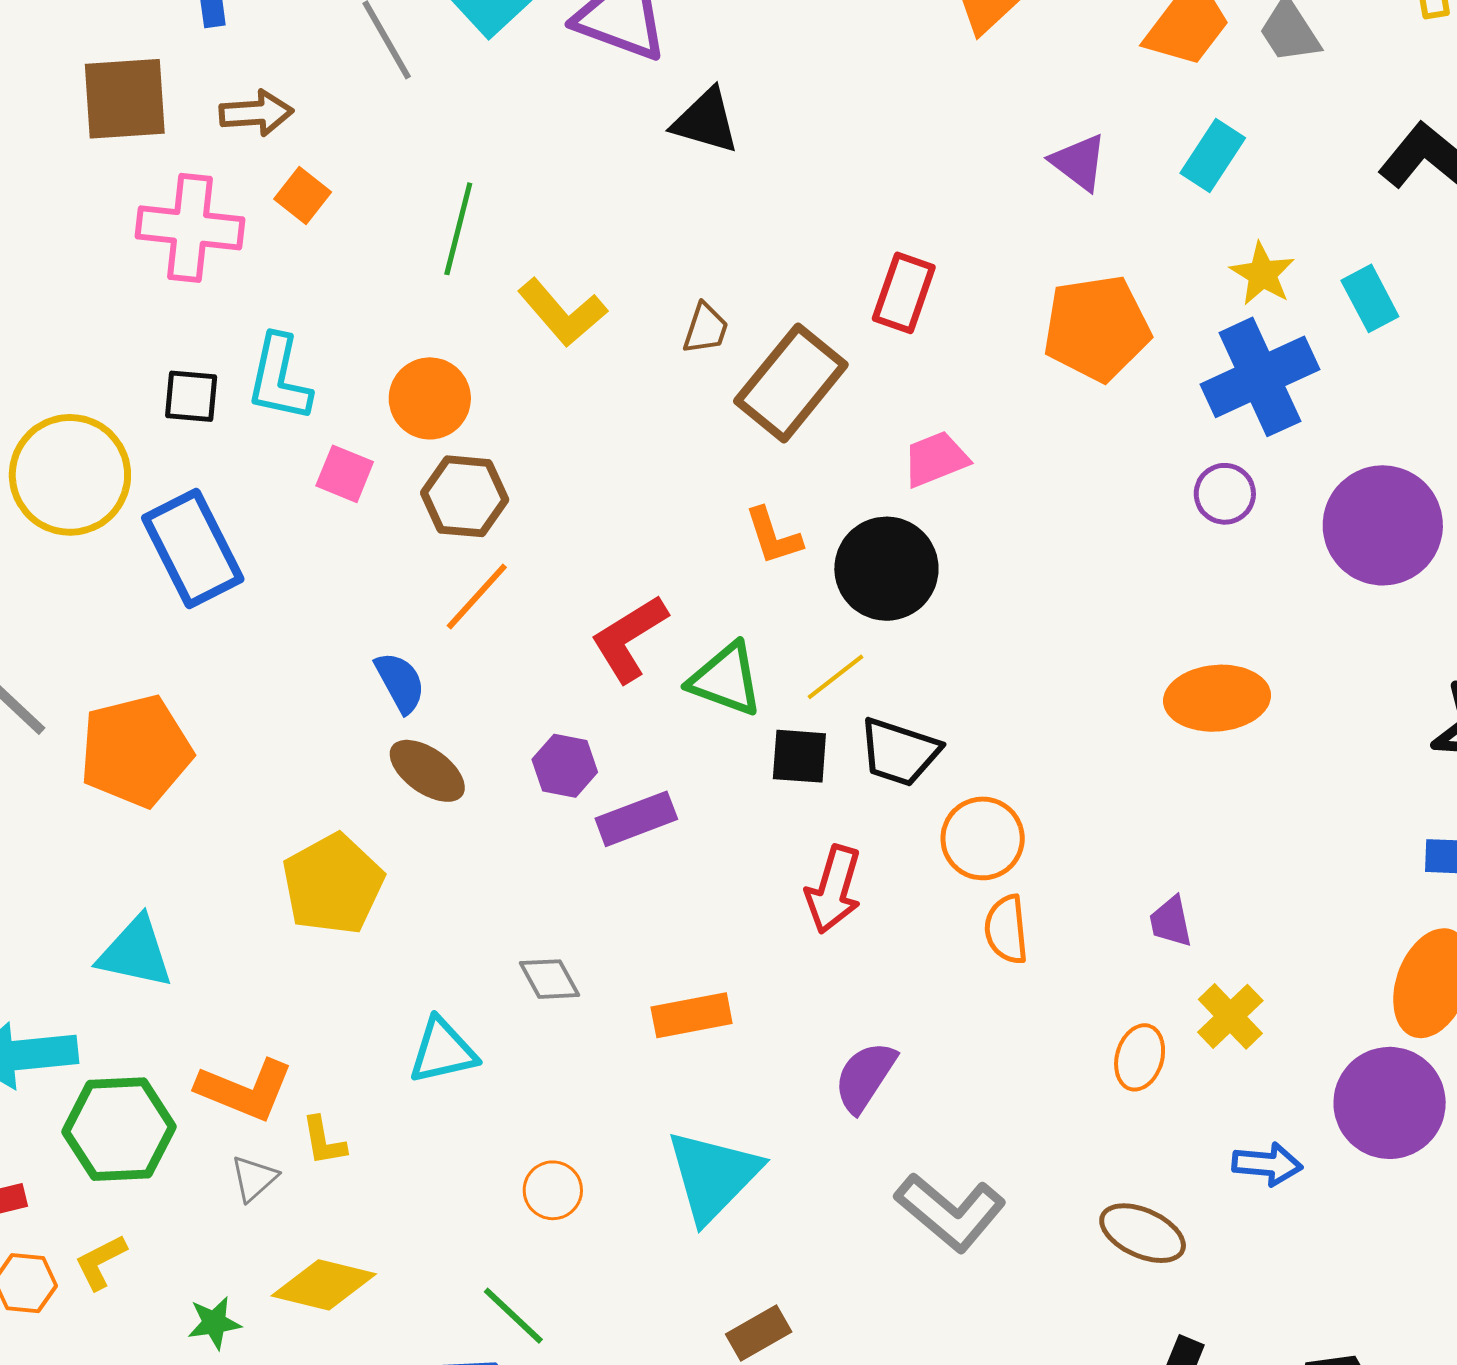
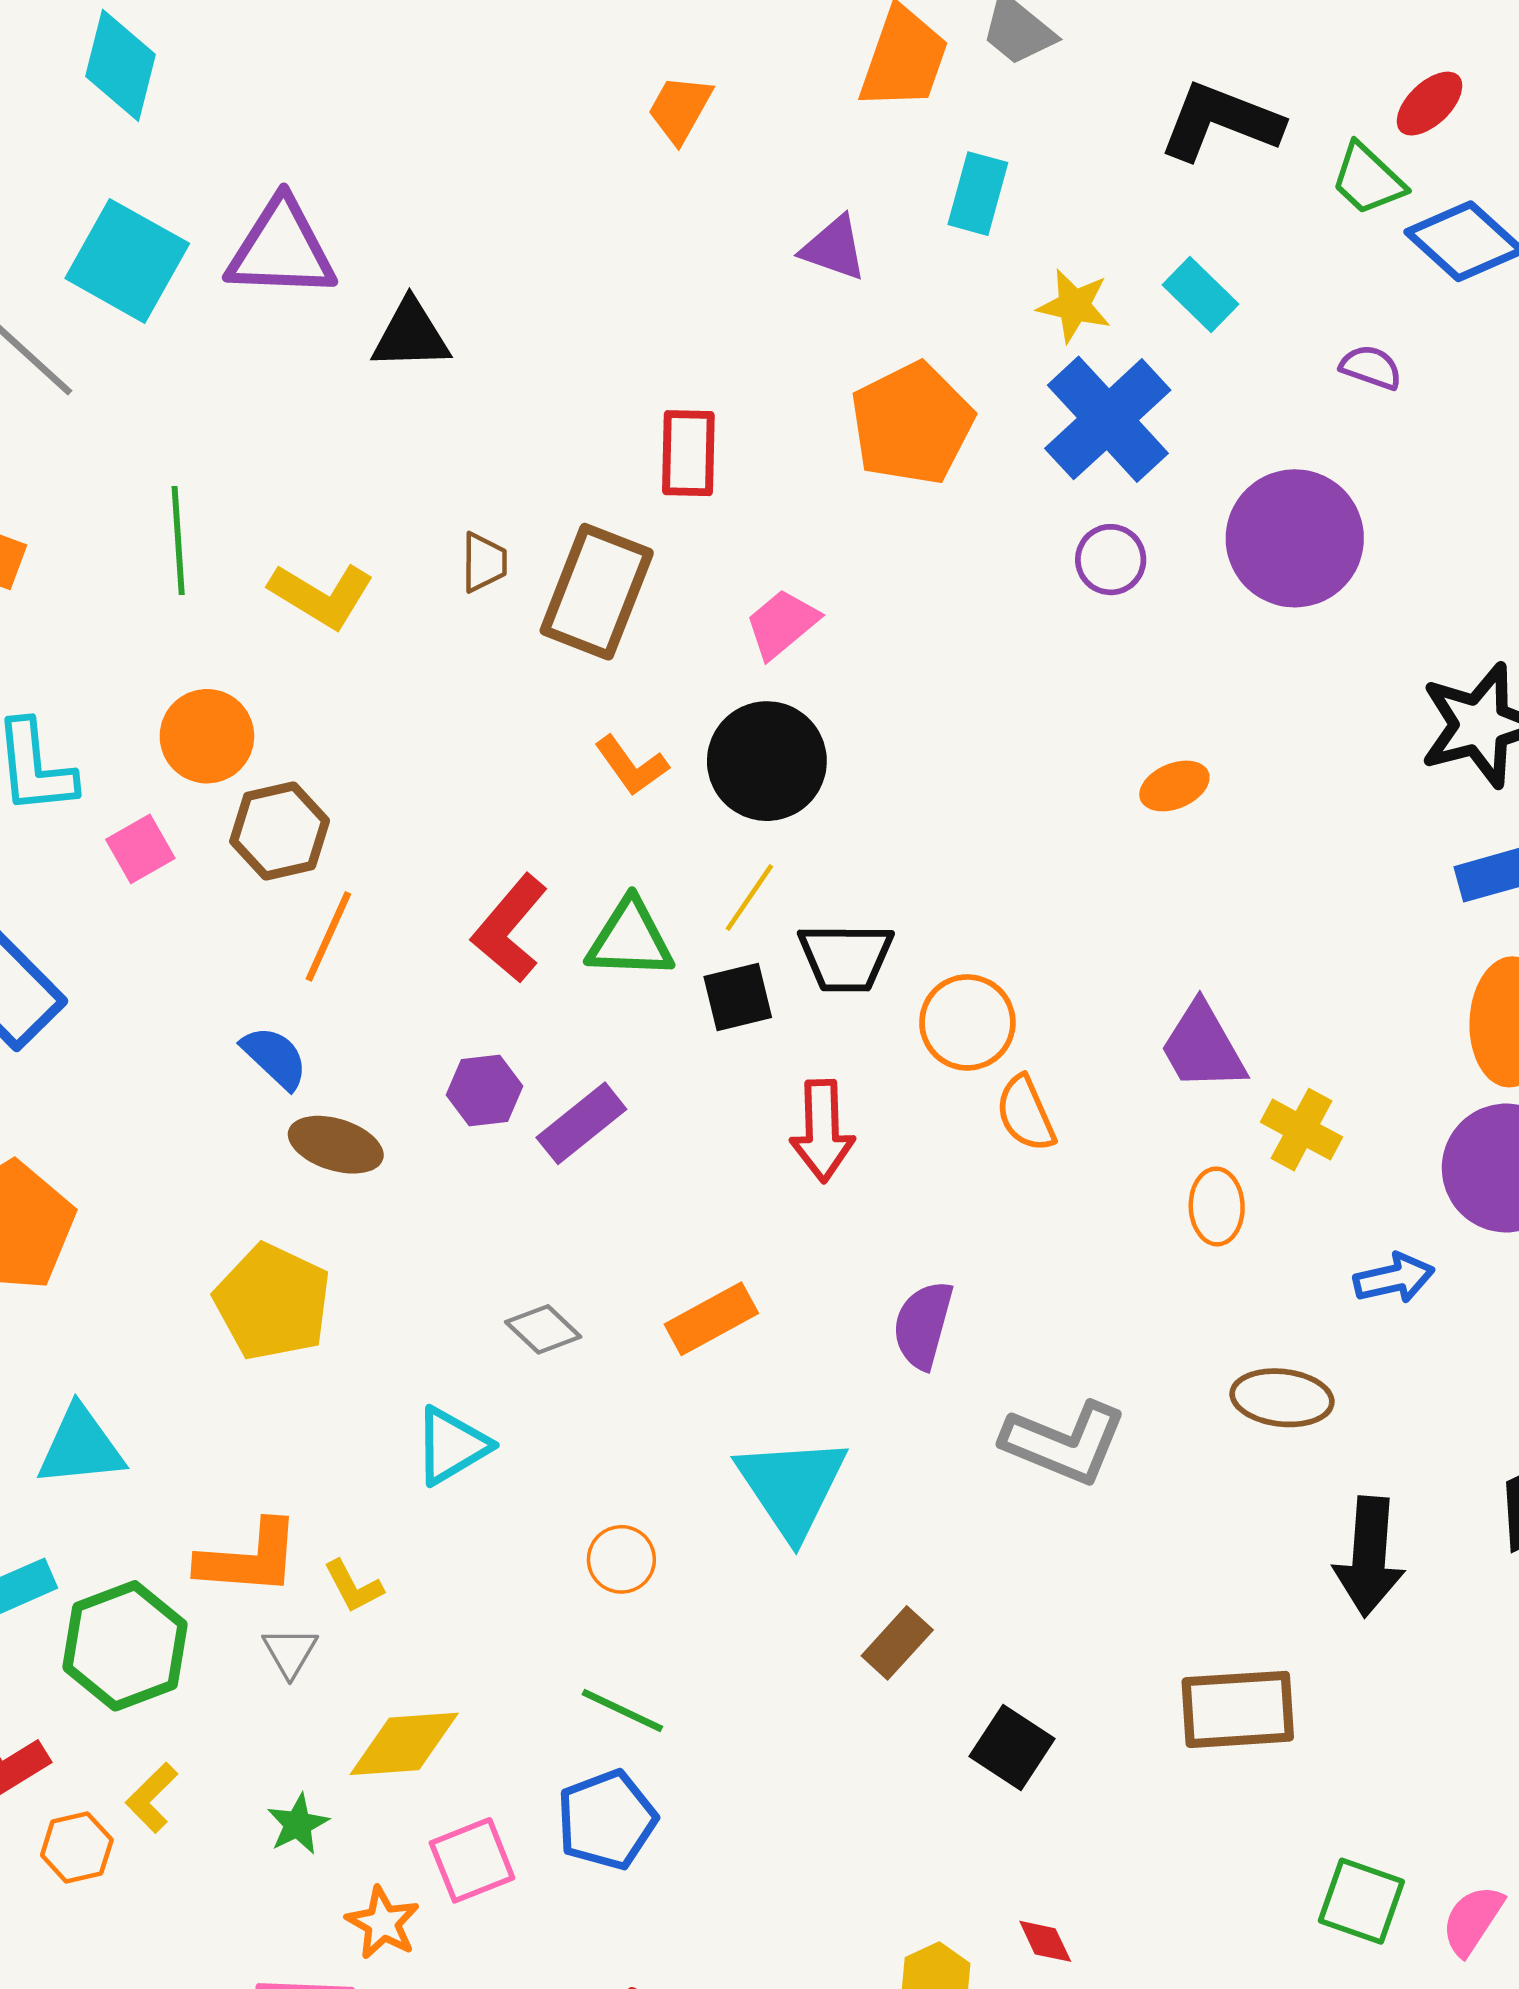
pink square: (345, 474) -> (140, 849), turned -34
orange ellipse: (1217, 698) -> (1174, 786), size x0.6
purple trapezoid: (1171, 922) -> (1203, 1047), size x1.6

